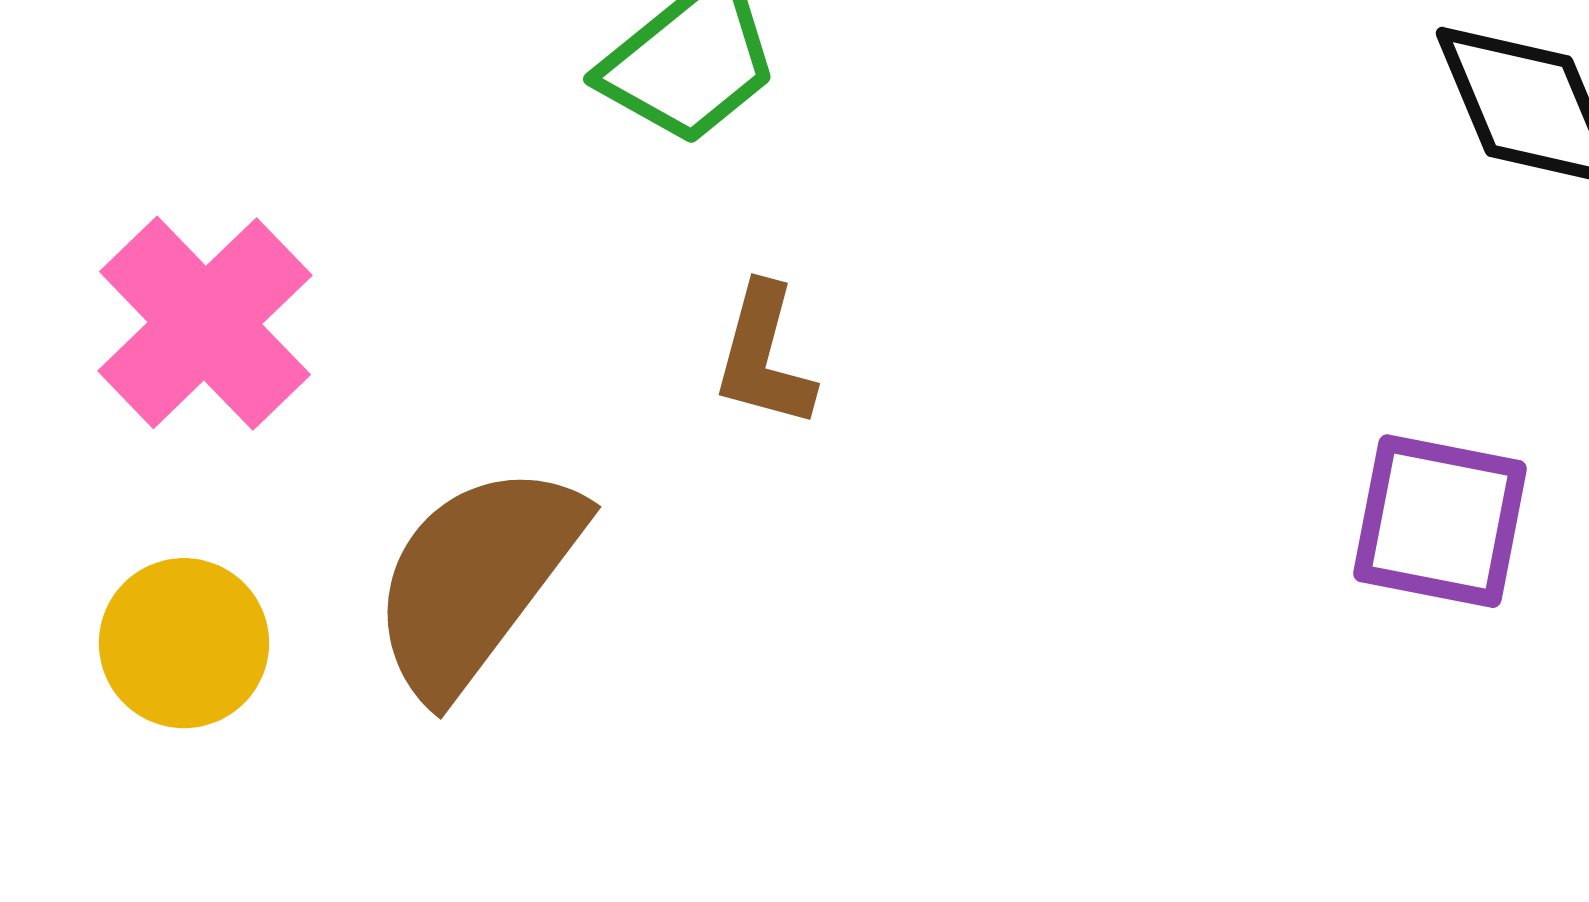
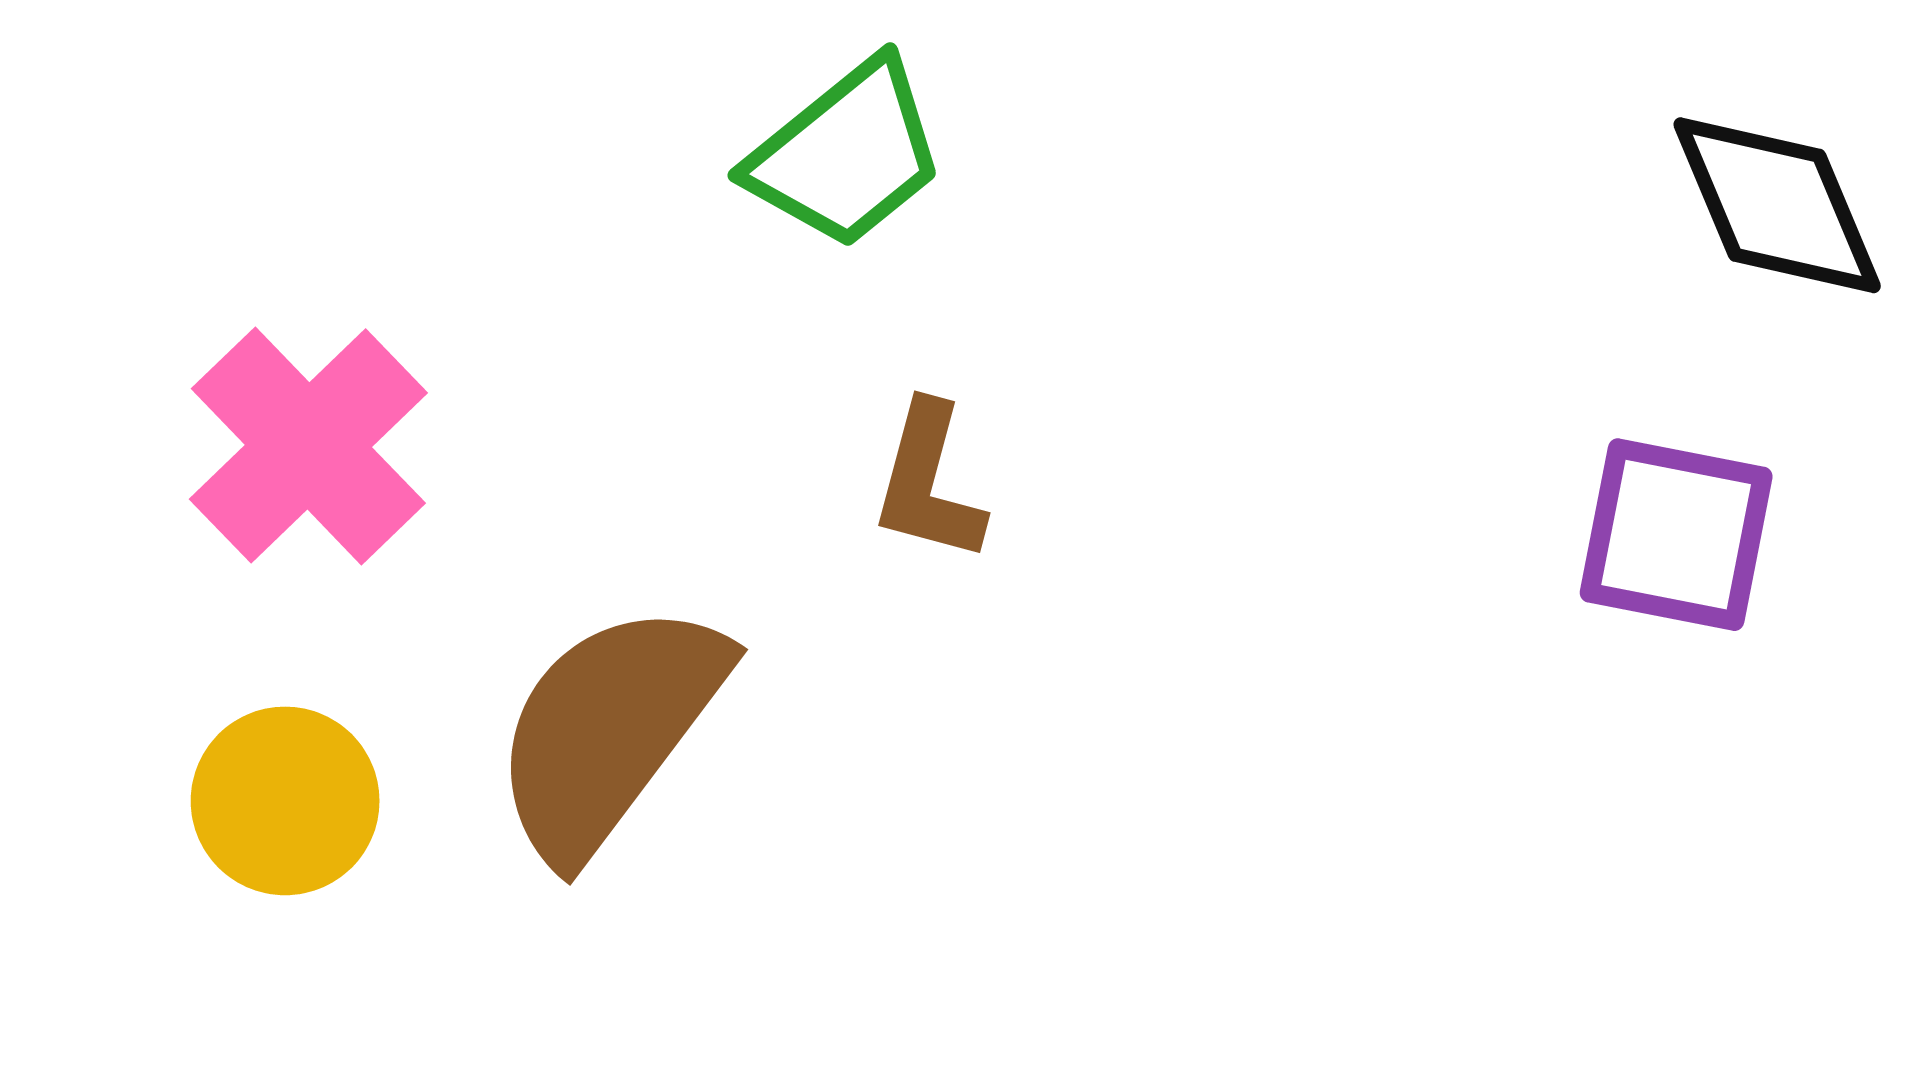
purple square: (1440, 521) -> (1676, 535), moved

